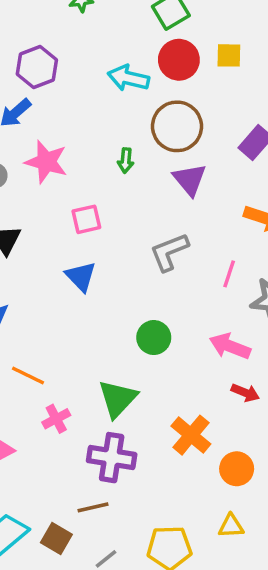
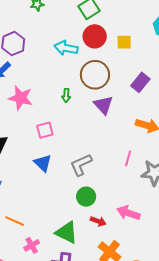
yellow square: (229, 55) -> (124, 42), moved
gray L-shape: (169, 252) -> (81, 165), moved
pink arrow: (230, 346) -> (128, 213), moved
red arrow: (245, 393) -> (98, 221), moved
green triangle: (118, 399) -> (67, 232), turned -45

